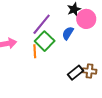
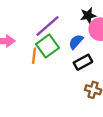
black rectangle: (76, 73) -> (83, 62), moved

